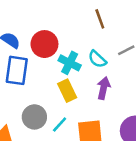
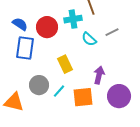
cyan cross: (70, 63) -> (73, 19), moved, turned -36
purple arrow: (104, 88) -> (99, 75), moved

